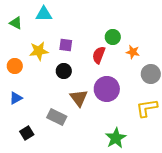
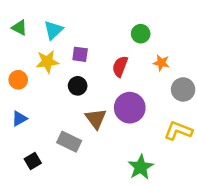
cyan triangle: (44, 14) -> (53, 30), moved, turned -42
green circle: (113, 37) -> (141, 34), moved
yellow L-shape: (147, 108) -> (178, 131), turned 30

